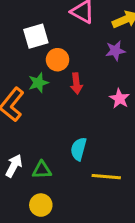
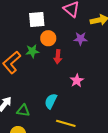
purple star: (115, 51) -> (80, 39), moved
pink star: (119, 99) -> (77, 81), moved

